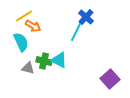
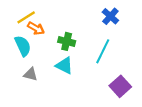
blue cross: (86, 17) -> (110, 16), moved
cyan line: (77, 30) -> (103, 51), moved
green cross: (44, 61) -> (67, 41), moved

